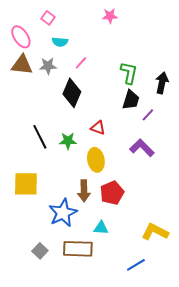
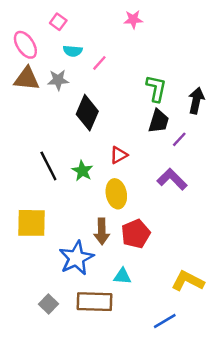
pink line: (81, 63) -> (99, 63), moved
red triangle: (98, 128) -> (119, 155), turned -49
green star: (68, 141) -> (82, 171), turned 30

